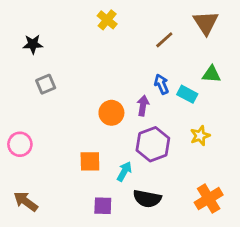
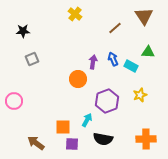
purple arrow: (143, 106) -> (93, 62), moved
orange square: (90, 161) -> (63, 127), moved
orange cross: (209, 199) -> (146, 139), turned 30
brown arrow: (26, 201) -> (36, 143), moved

